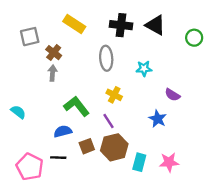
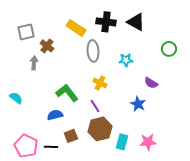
yellow rectangle: (74, 24) -> (76, 28), moved
green circle: (194, 38) -> (169, 49), moved
gray arrow: (53, 73) -> (34, 63), moved
brown square: (87, 146) -> (71, 136), moved
black line: (58, 158) -> (51, 147), moved

